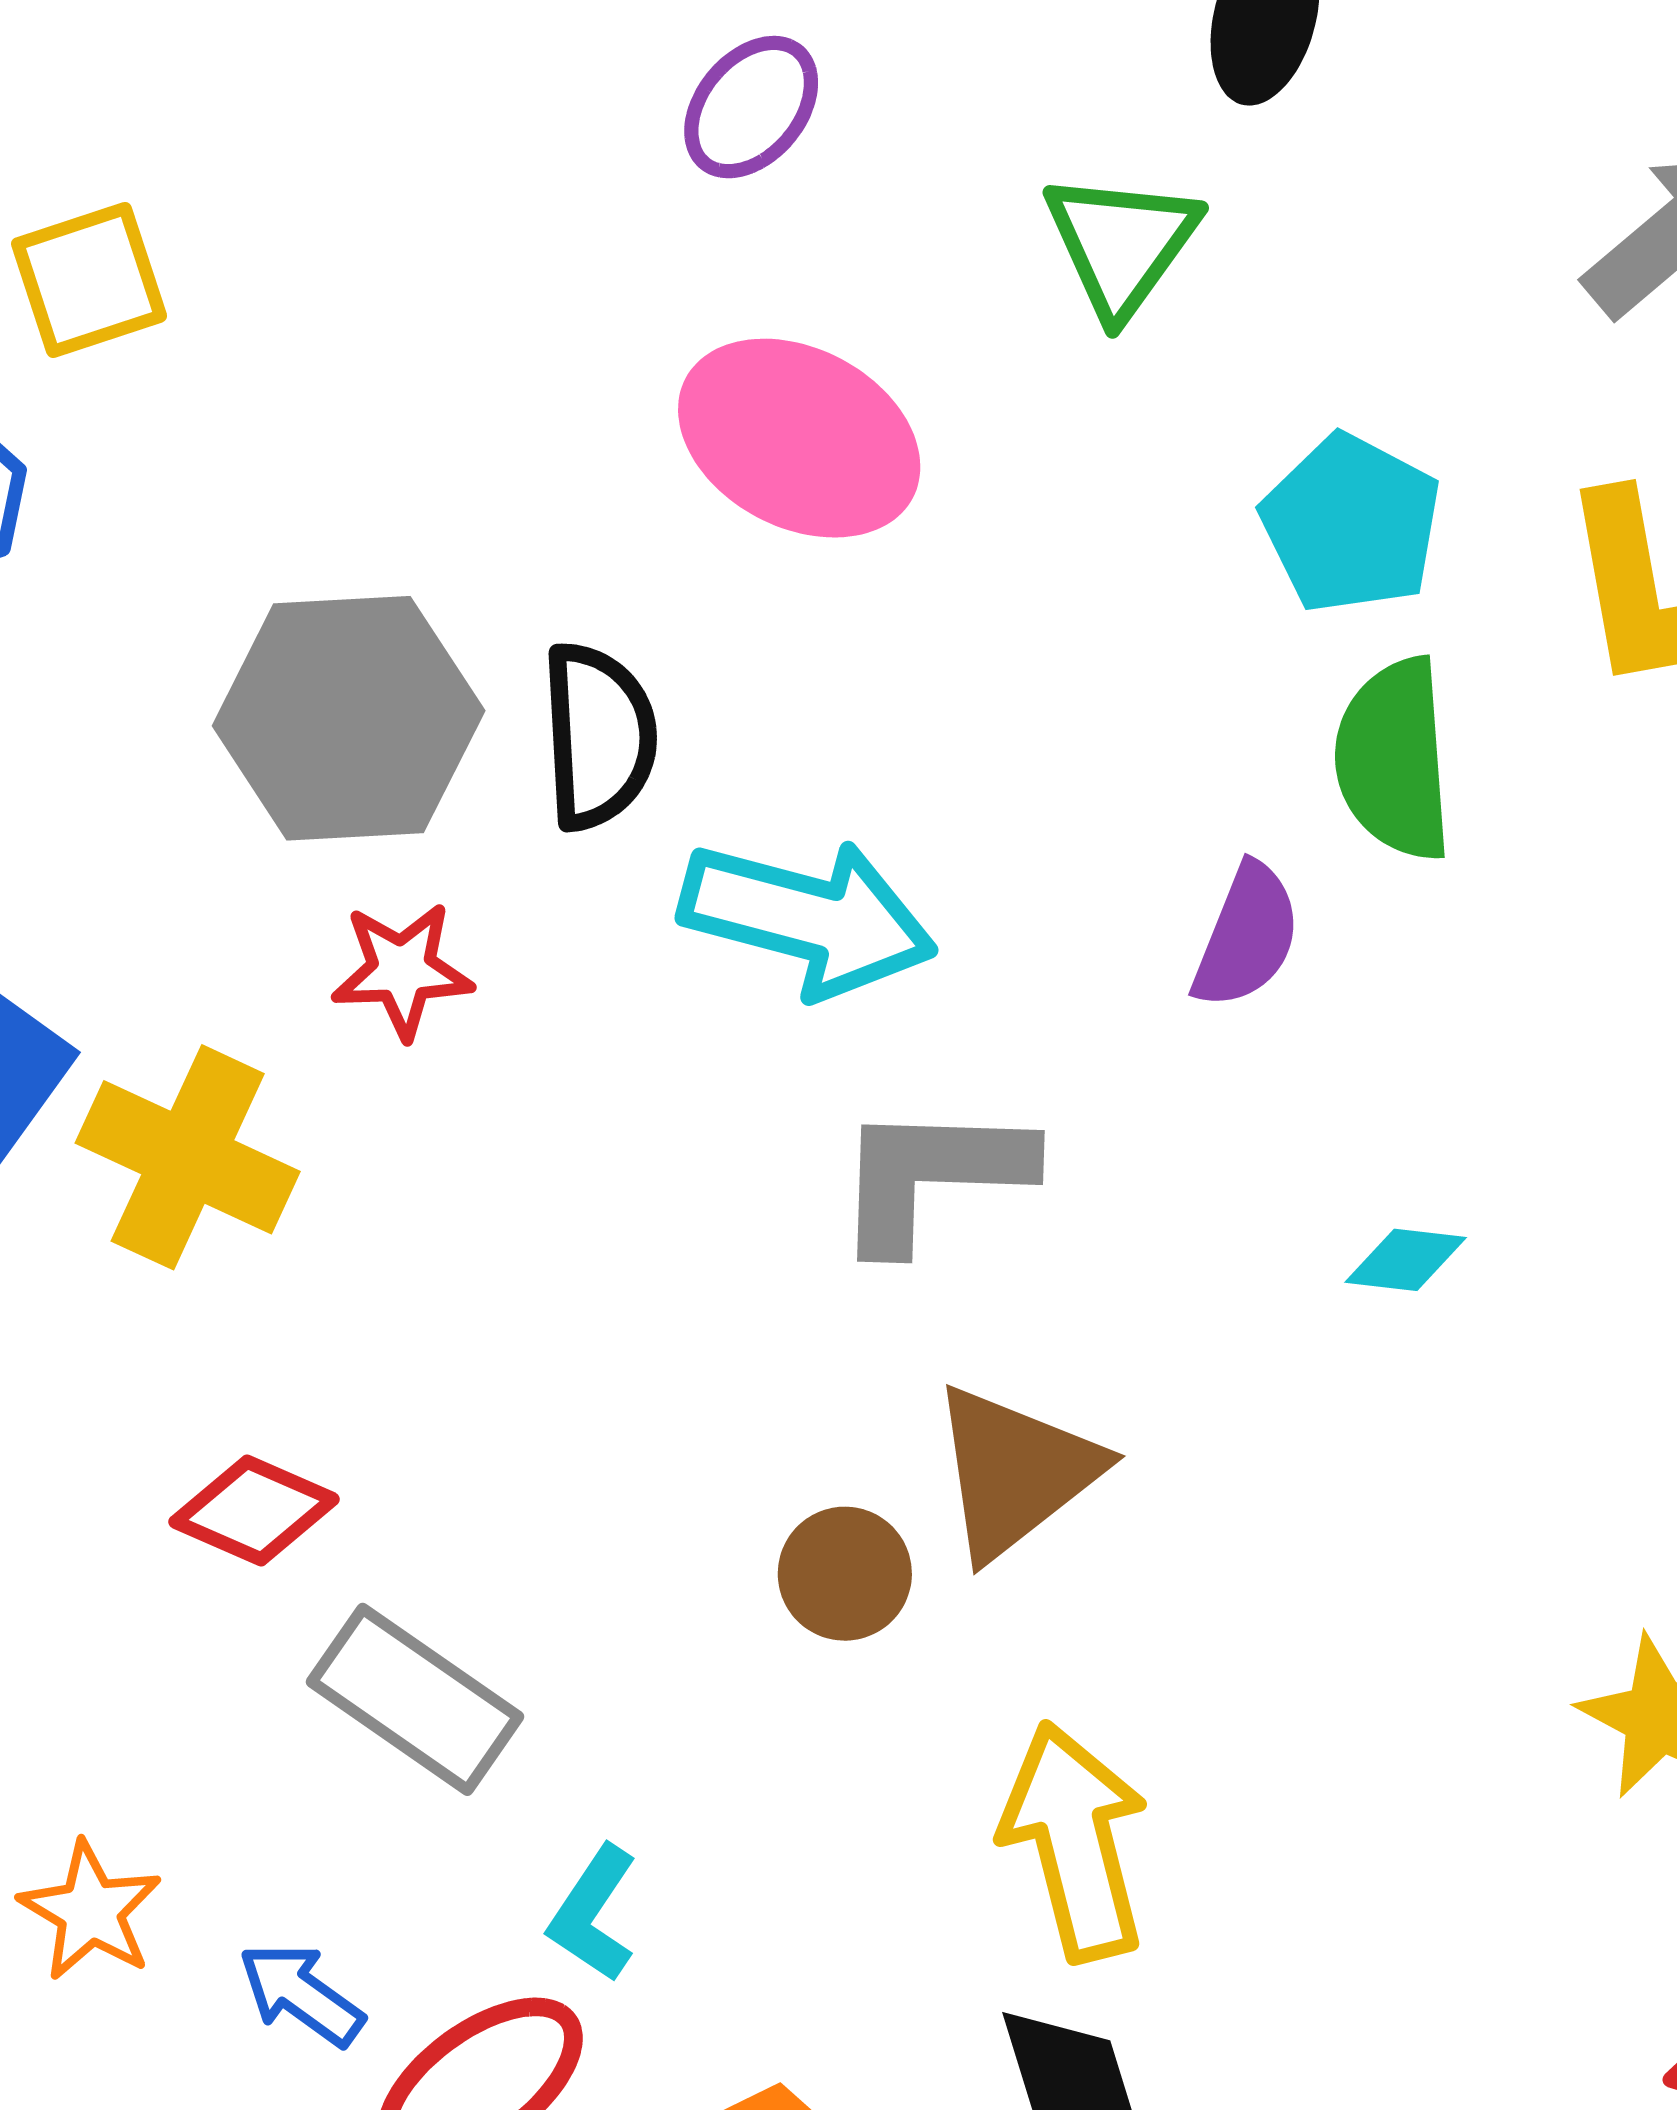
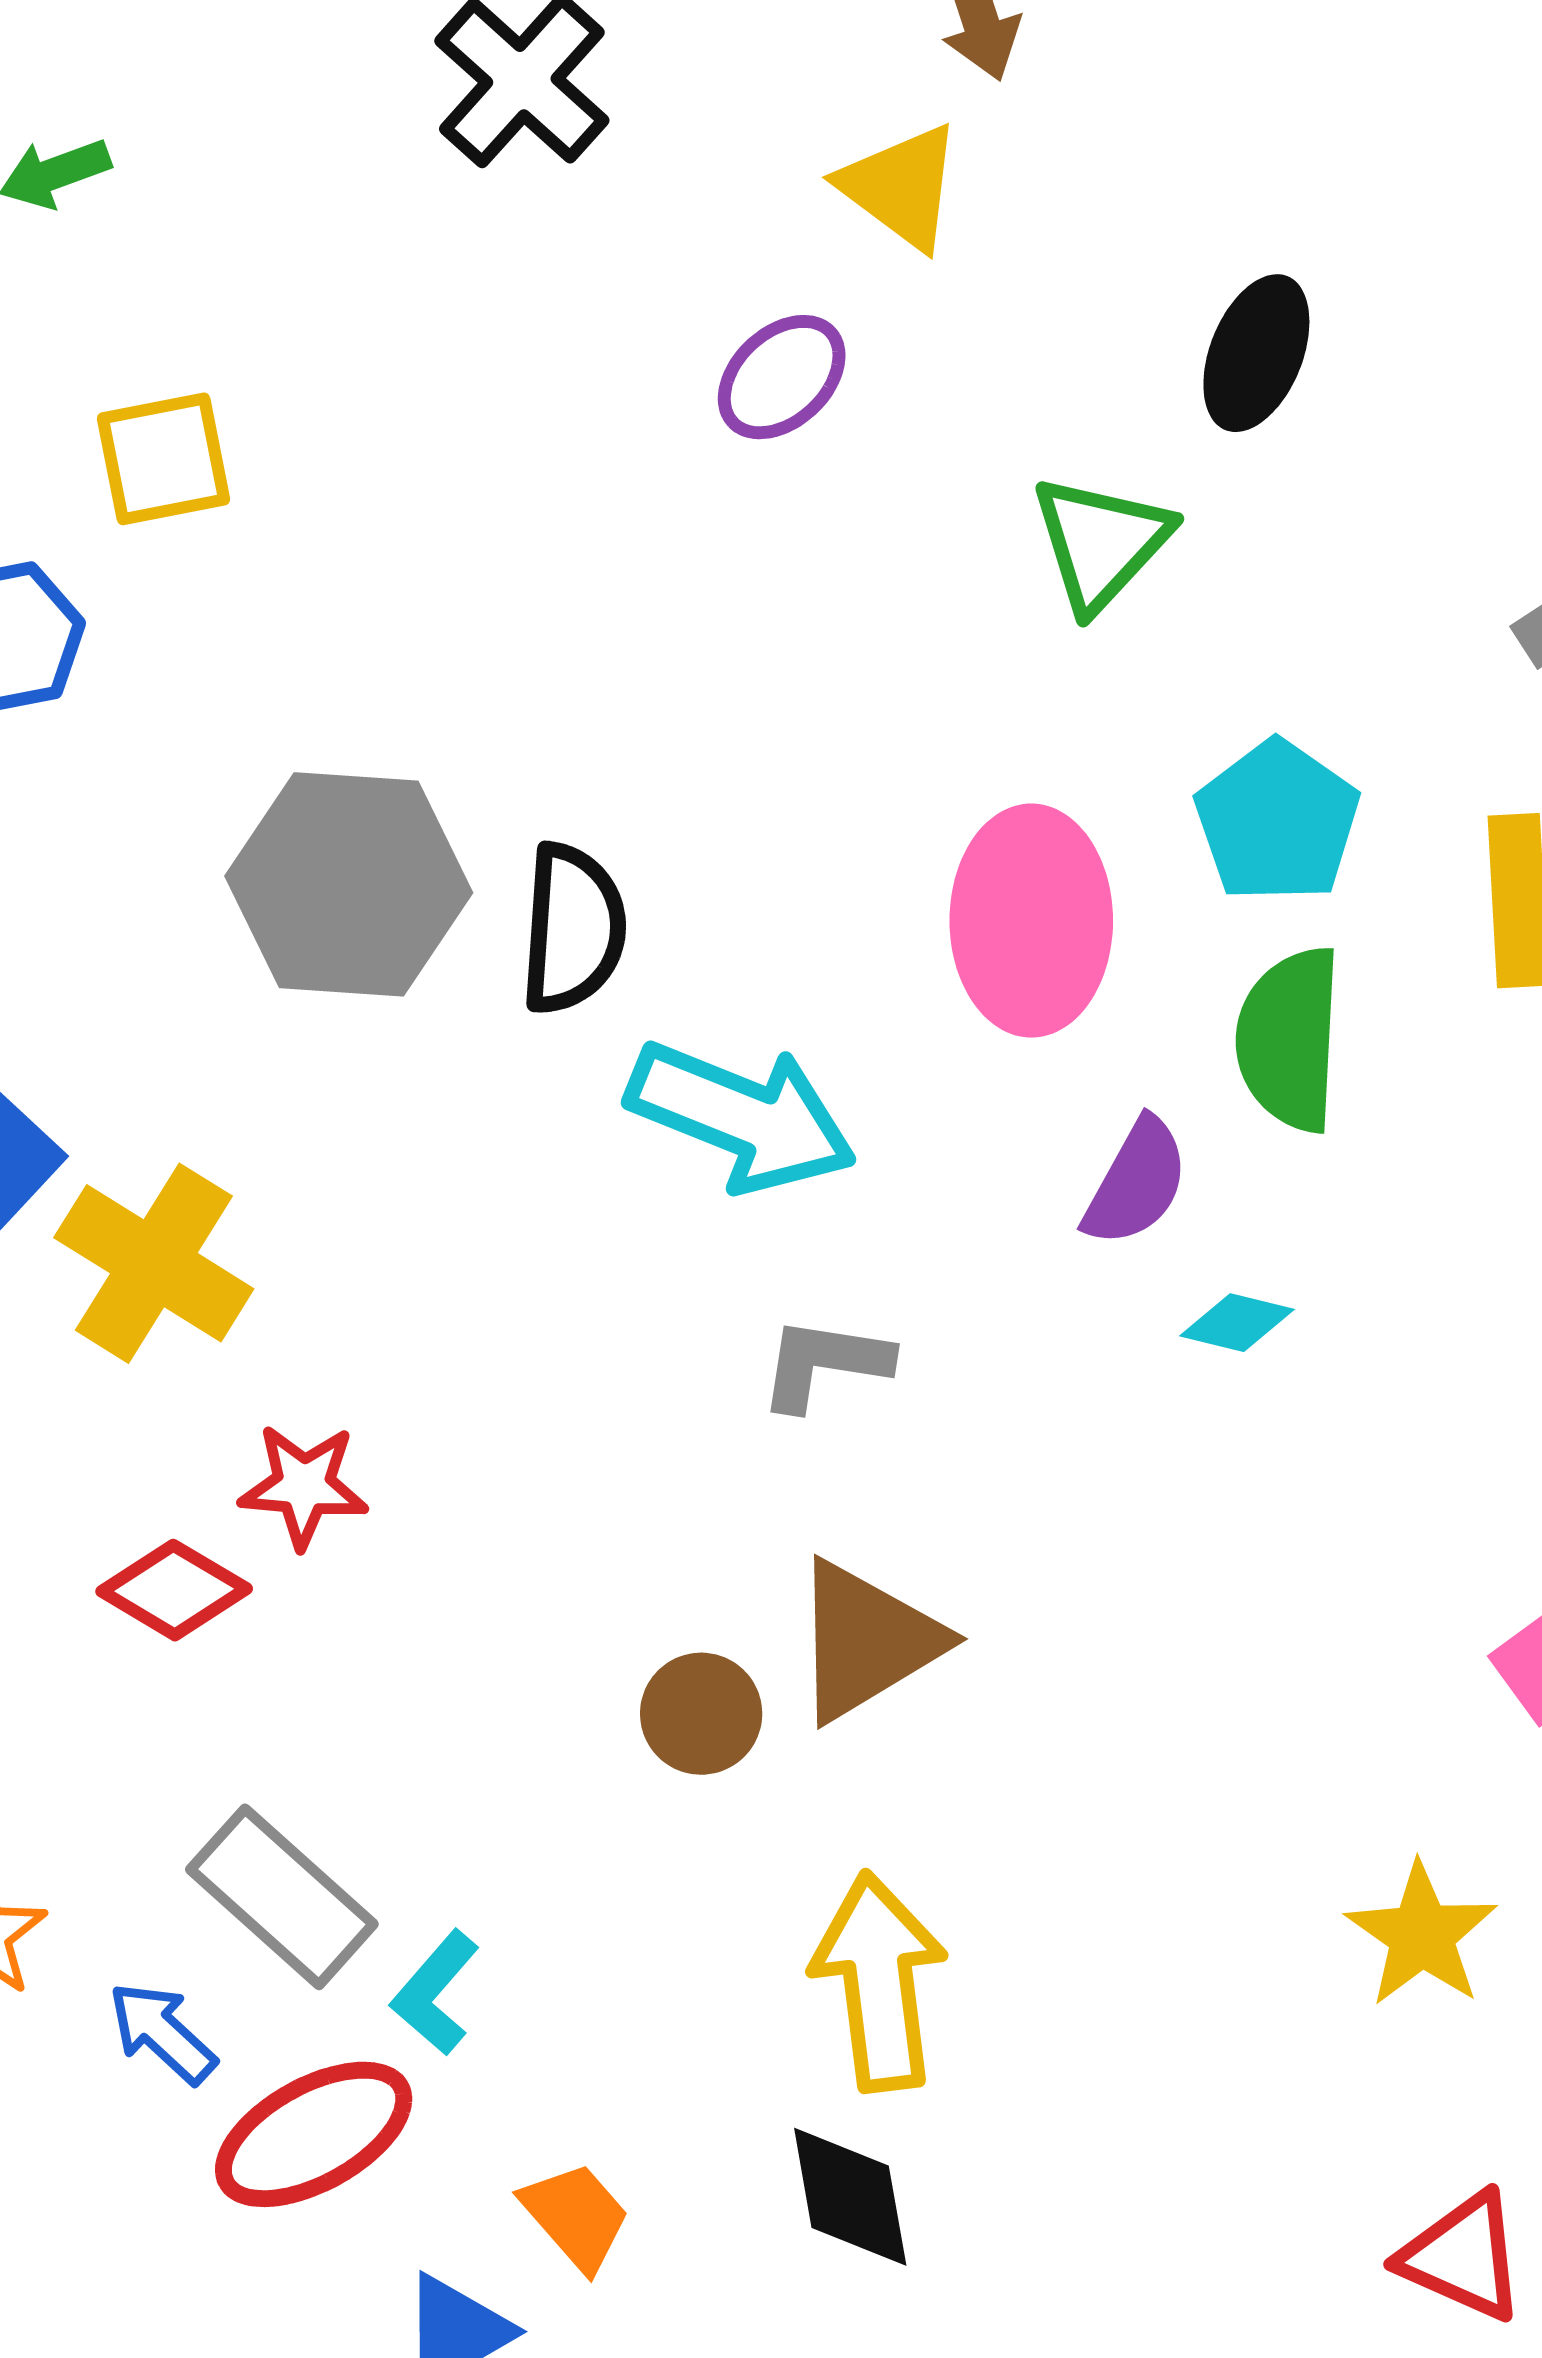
pink ellipse: (799, 438) -> (1031, 921), moved, turned 55
red star: (402, 970) -> (304, 1486), moved
gray L-shape: (932, 1175) -> (824, 1363), size x0.7
cyan diamond: (1406, 1260) -> (1237, 1323), moved
gray rectangle: (415, 1699) -> (282, 1897), moved

